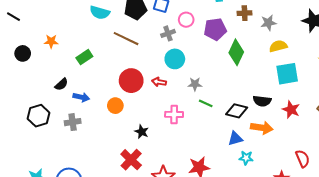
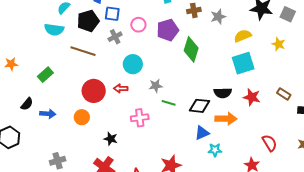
gray cross: (168, 33) -> (115, 37), moved
yellow semicircle: (278, 46) -> (243, 36), moved
gray cross: (73, 122) -> (58, 161), moved

